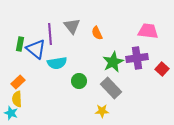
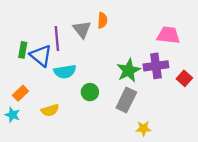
orange semicircle: (97, 33) -> (102, 20), moved, turned -152
gray rectangle: (111, 88) -> (126, 100), turned 70
yellow semicircle: (17, 99) -> (50, 110), moved, turned -105
yellow star: (102, 111) -> (143, 128), moved
cyan star: (11, 113) -> (12, 115), moved

